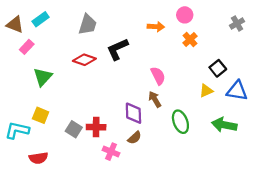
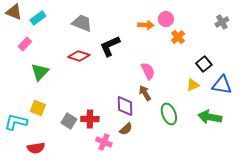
pink circle: (185, 15) -> (166, 19), moved
brown triangle: (15, 25) -> (14, 12), moved
gray trapezoid: (88, 25) -> (82, 23), turned -85

